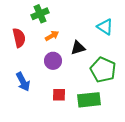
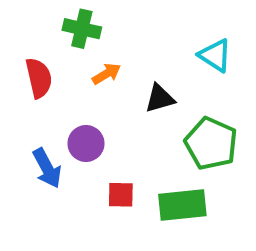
green cross: (40, 14) -> (82, 29), turned 36
purple circle: (53, 61) -> (86, 143), moved

